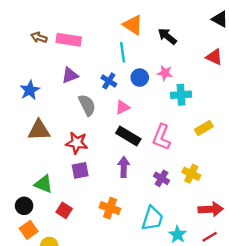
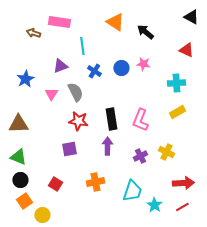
pink rectangle: (69, 40) -> (59, 22), moved
cyan line: (123, 52) -> (82, 46), moved
cyan cross: (181, 95) -> (176, 83), moved
pink triangle: (123, 107) -> (51, 94), moved, turned -32
brown triangle: (39, 130) -> (18, 124), moved
black rectangle: (128, 136) -> (111, 119), turned 50
red star: (77, 143) -> (78, 121), moved
purple cross: (161, 178) -> (140, 156), turned 32
green triangle: (44, 184) -> (18, 157), moved
orange cross: (110, 208) -> (95, 182), turned -30

